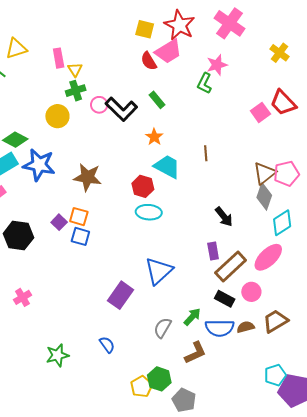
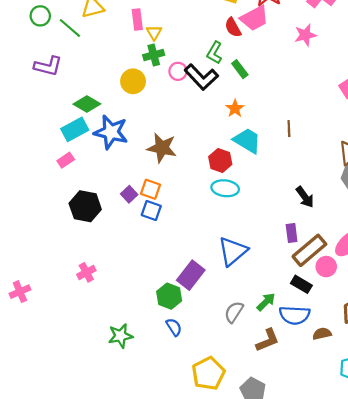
green L-shape: (204, 83) -> (214, 53), moved
pink circle: (251, 292) -> (326, 267), moved
brown semicircle: (246, 327) -> (322, 334), moved
green hexagon: (159, 379) -> (169, 296), moved
yellow pentagon: (141, 387) -> (208, 373), size x1.4

